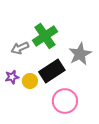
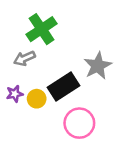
green cross: (45, 36) -> (42, 29), moved

